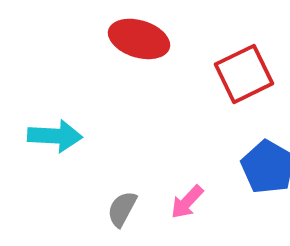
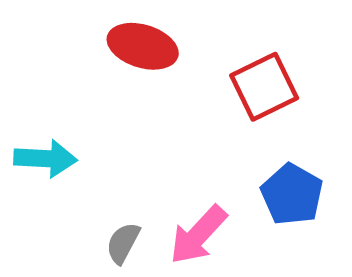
pink arrow: (187, 202) -> (198, 235), size x1.5

